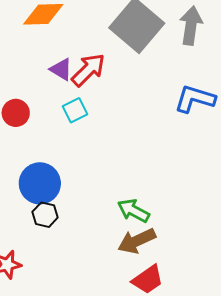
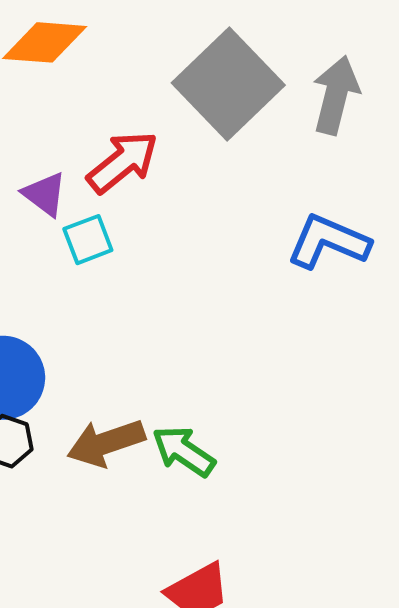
purple triangle: (61, 69) -> (45, 194), moved
brown arrow: (137, 241) -> (106, 443), moved

